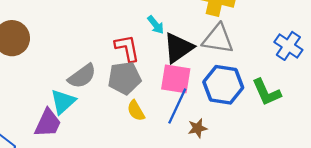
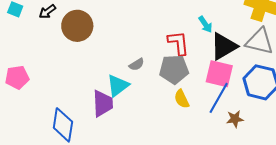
gray semicircle: (82, 76) -> (137, 64), size x0.6
purple trapezoid: (48, 123) -> (103, 103), turned -32

